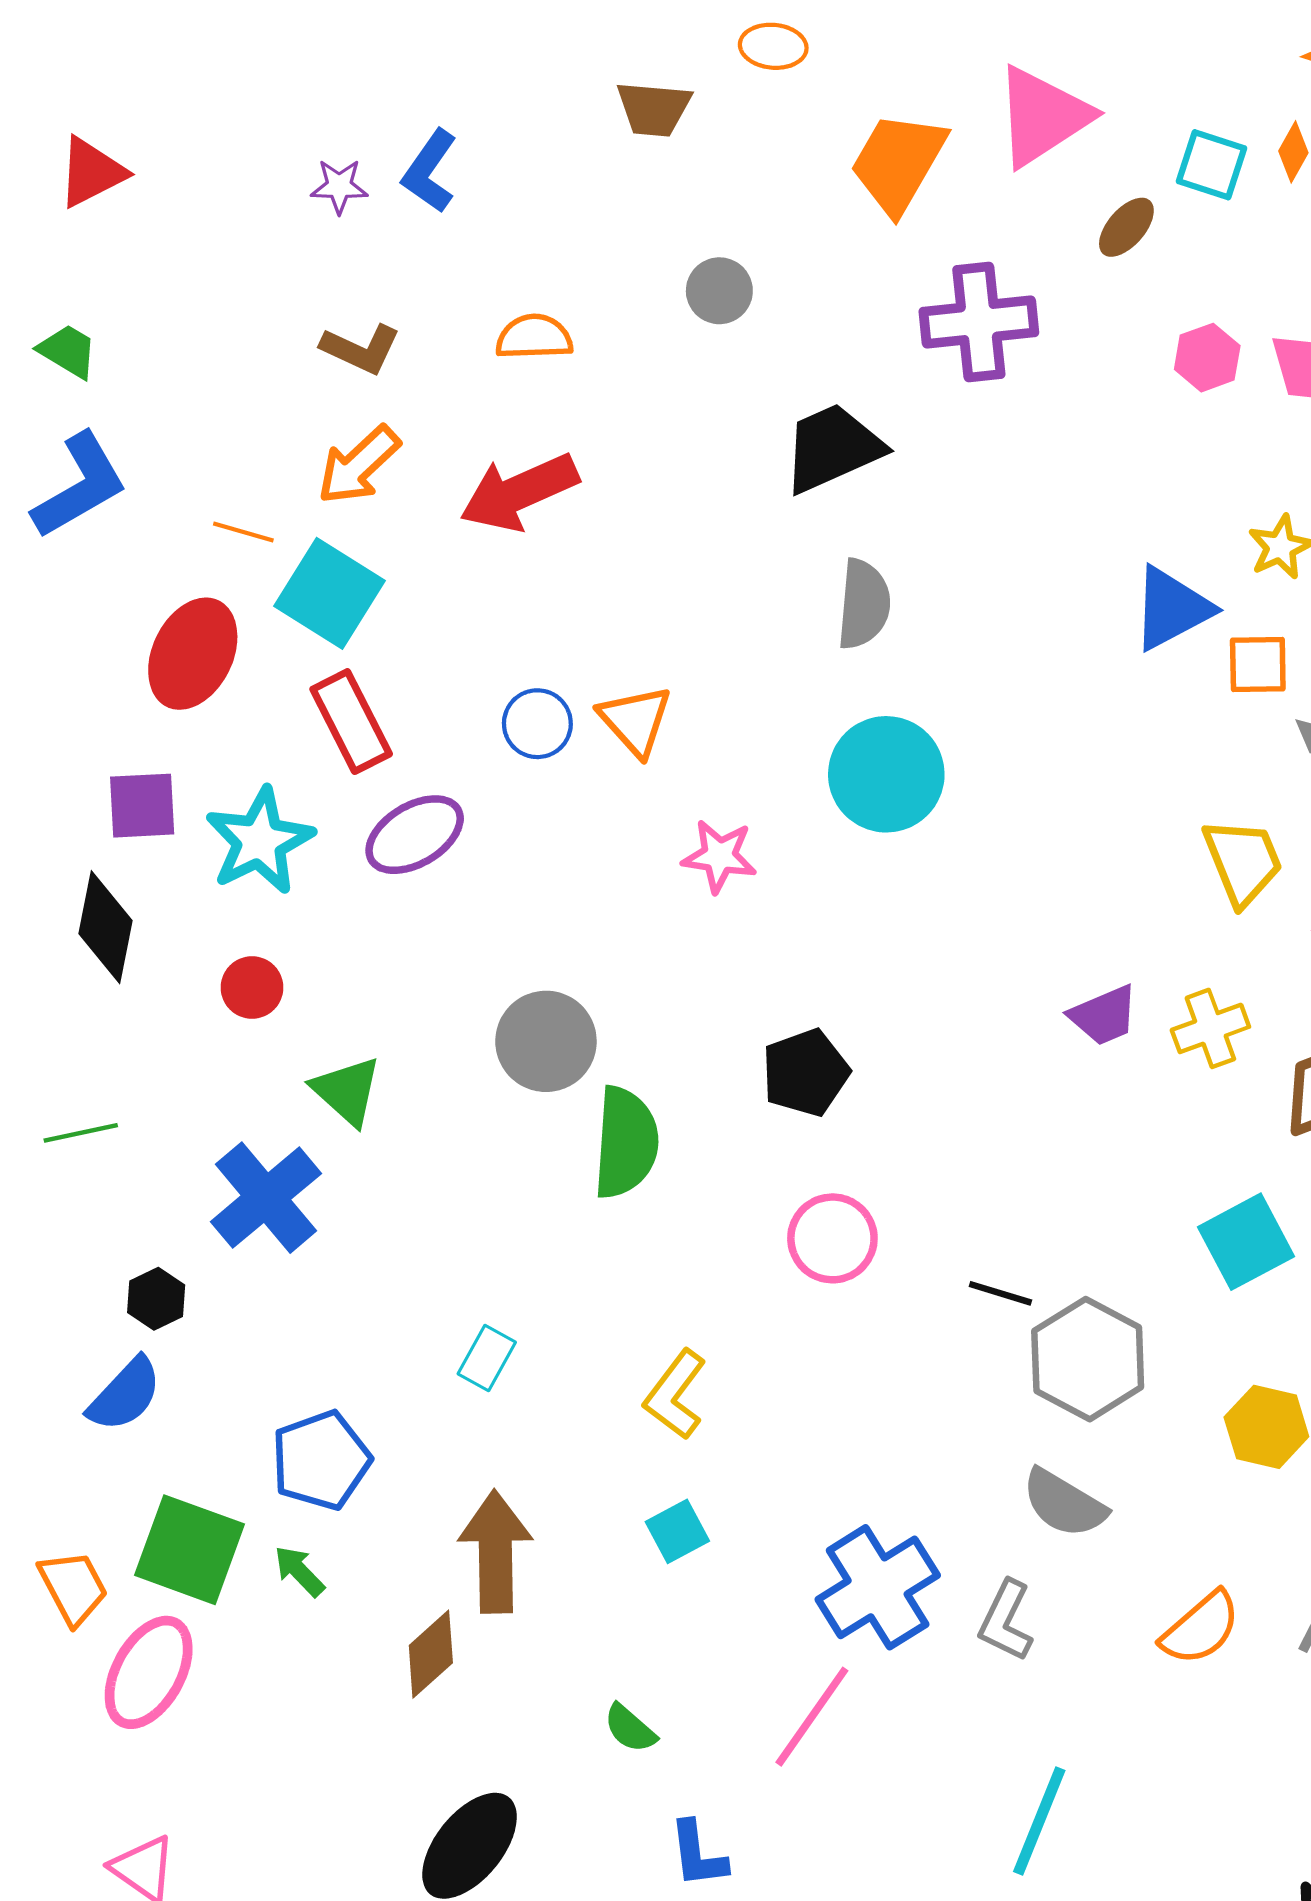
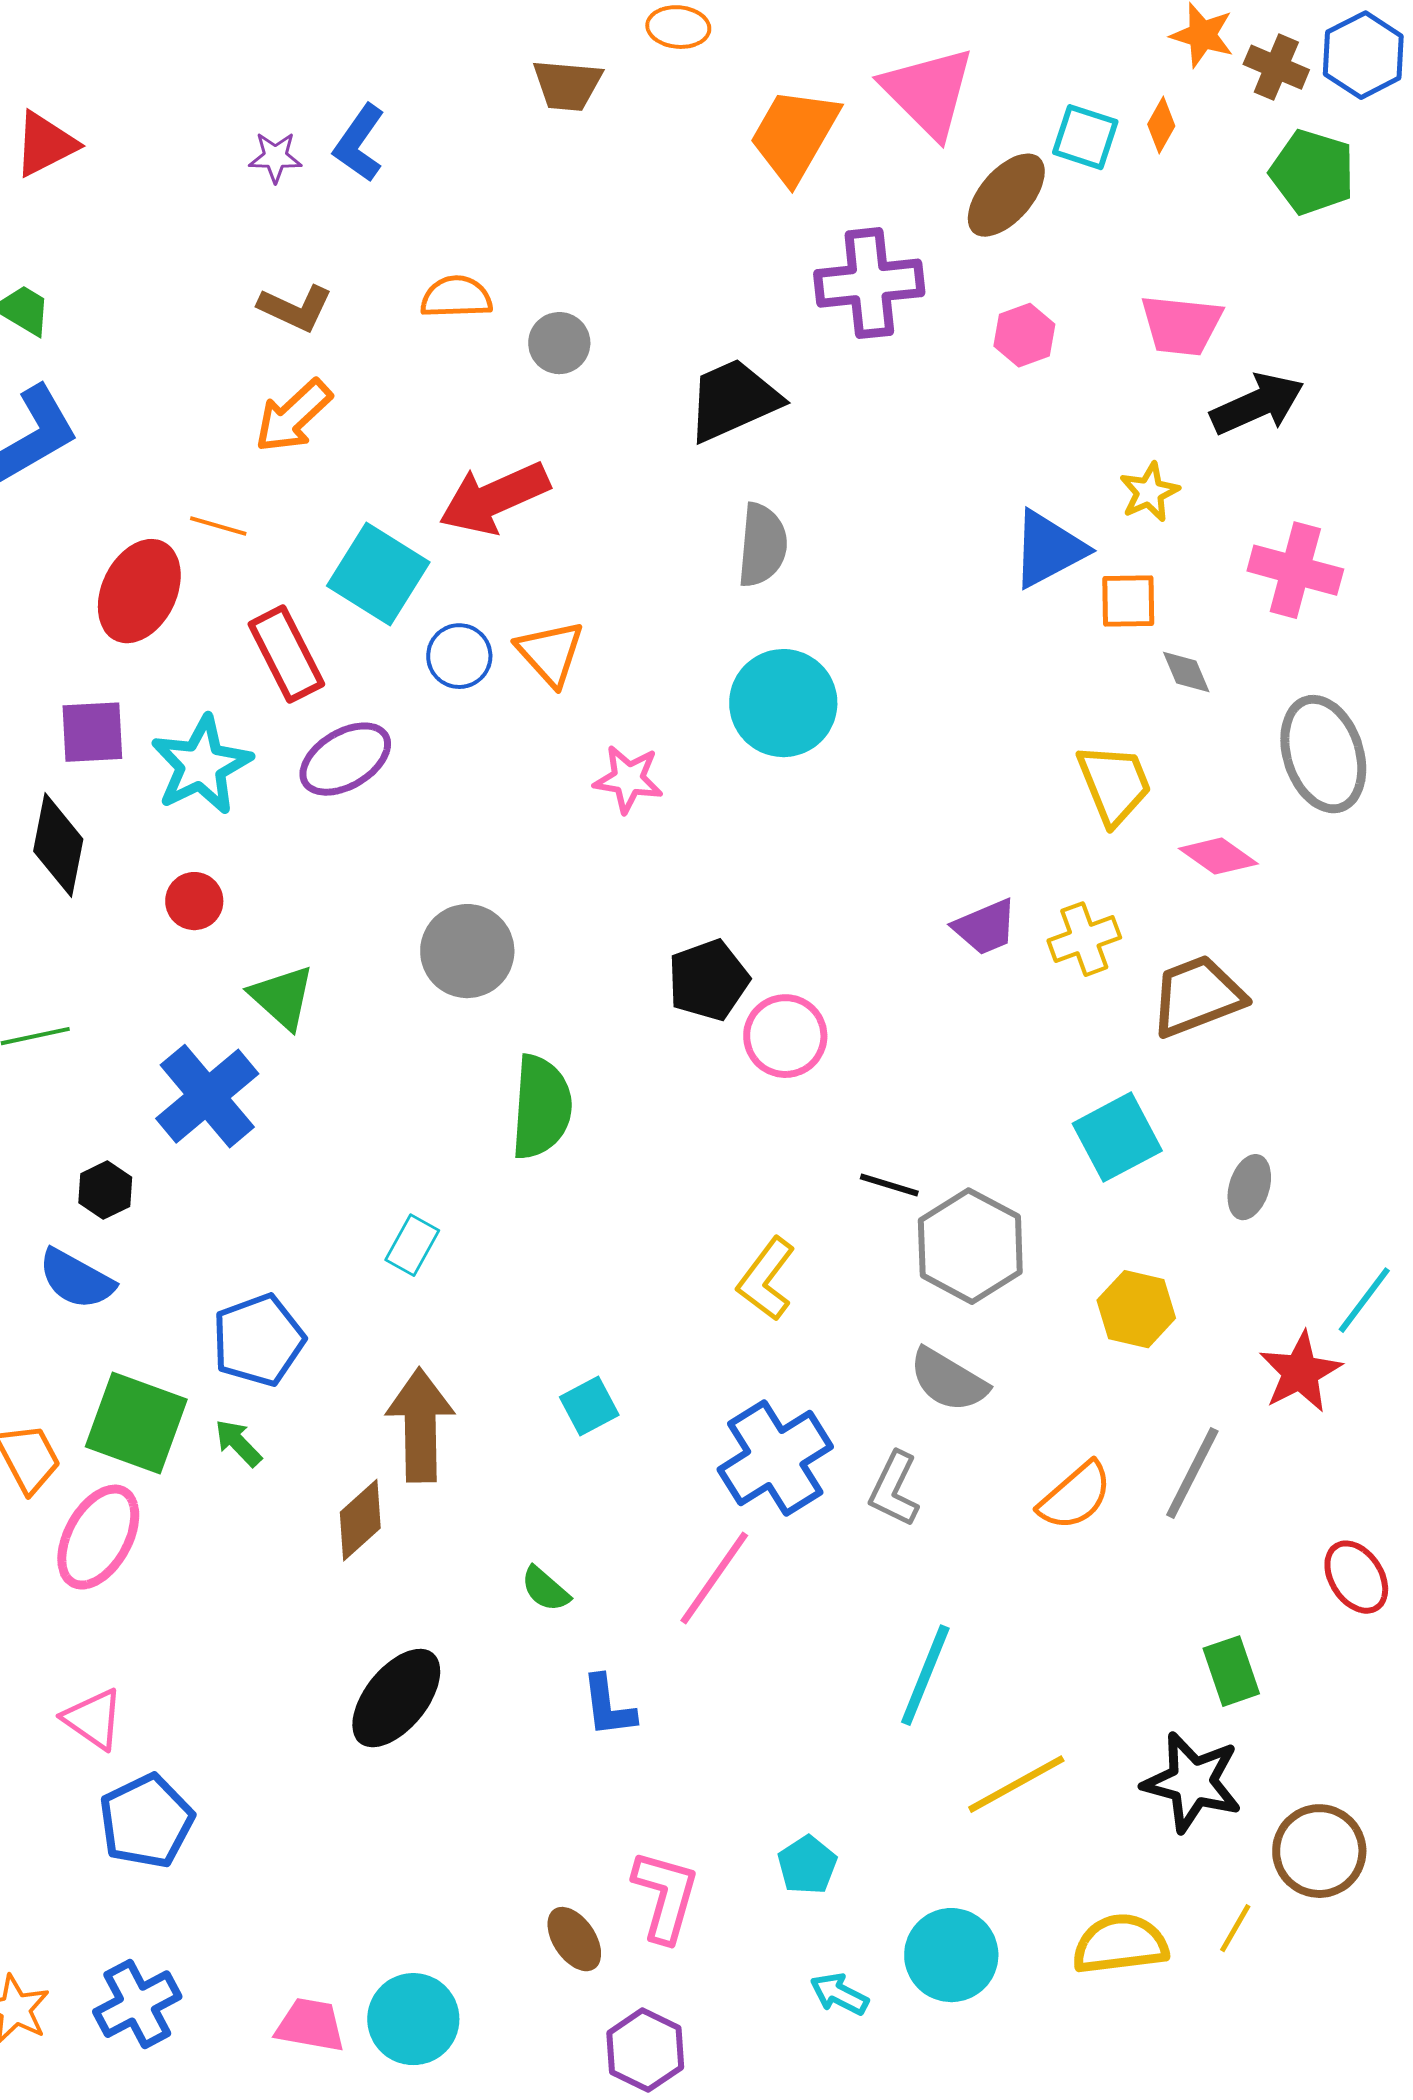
pink triangle: (1042, 116) -> (928, 92), turned -42
brown ellipse: (1126, 227) -> (1006, 195), size x1.5
gray circle: (719, 291) -> (559, 343), moved
pink hexagon: (1207, 358) -> (1024, 335), moved
red arrow: (519, 492) -> (494, 498), moved
orange line: (243, 532) -> (218, 526), moved
cyan square: (330, 593) -> (378, 574), moved
green semicircle: (626, 1143) -> (541, 1107), moved
pink circle: (832, 1238) -> (785, 1036), moved
blue semicircle: (125, 1395) -> (76, 1279), turned 76
yellow L-shape: (675, 1395) -> (766, 1279), moved

